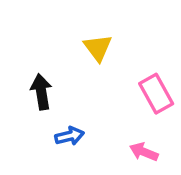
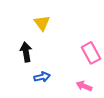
yellow triangle: (98, 48) -> (42, 23), moved

